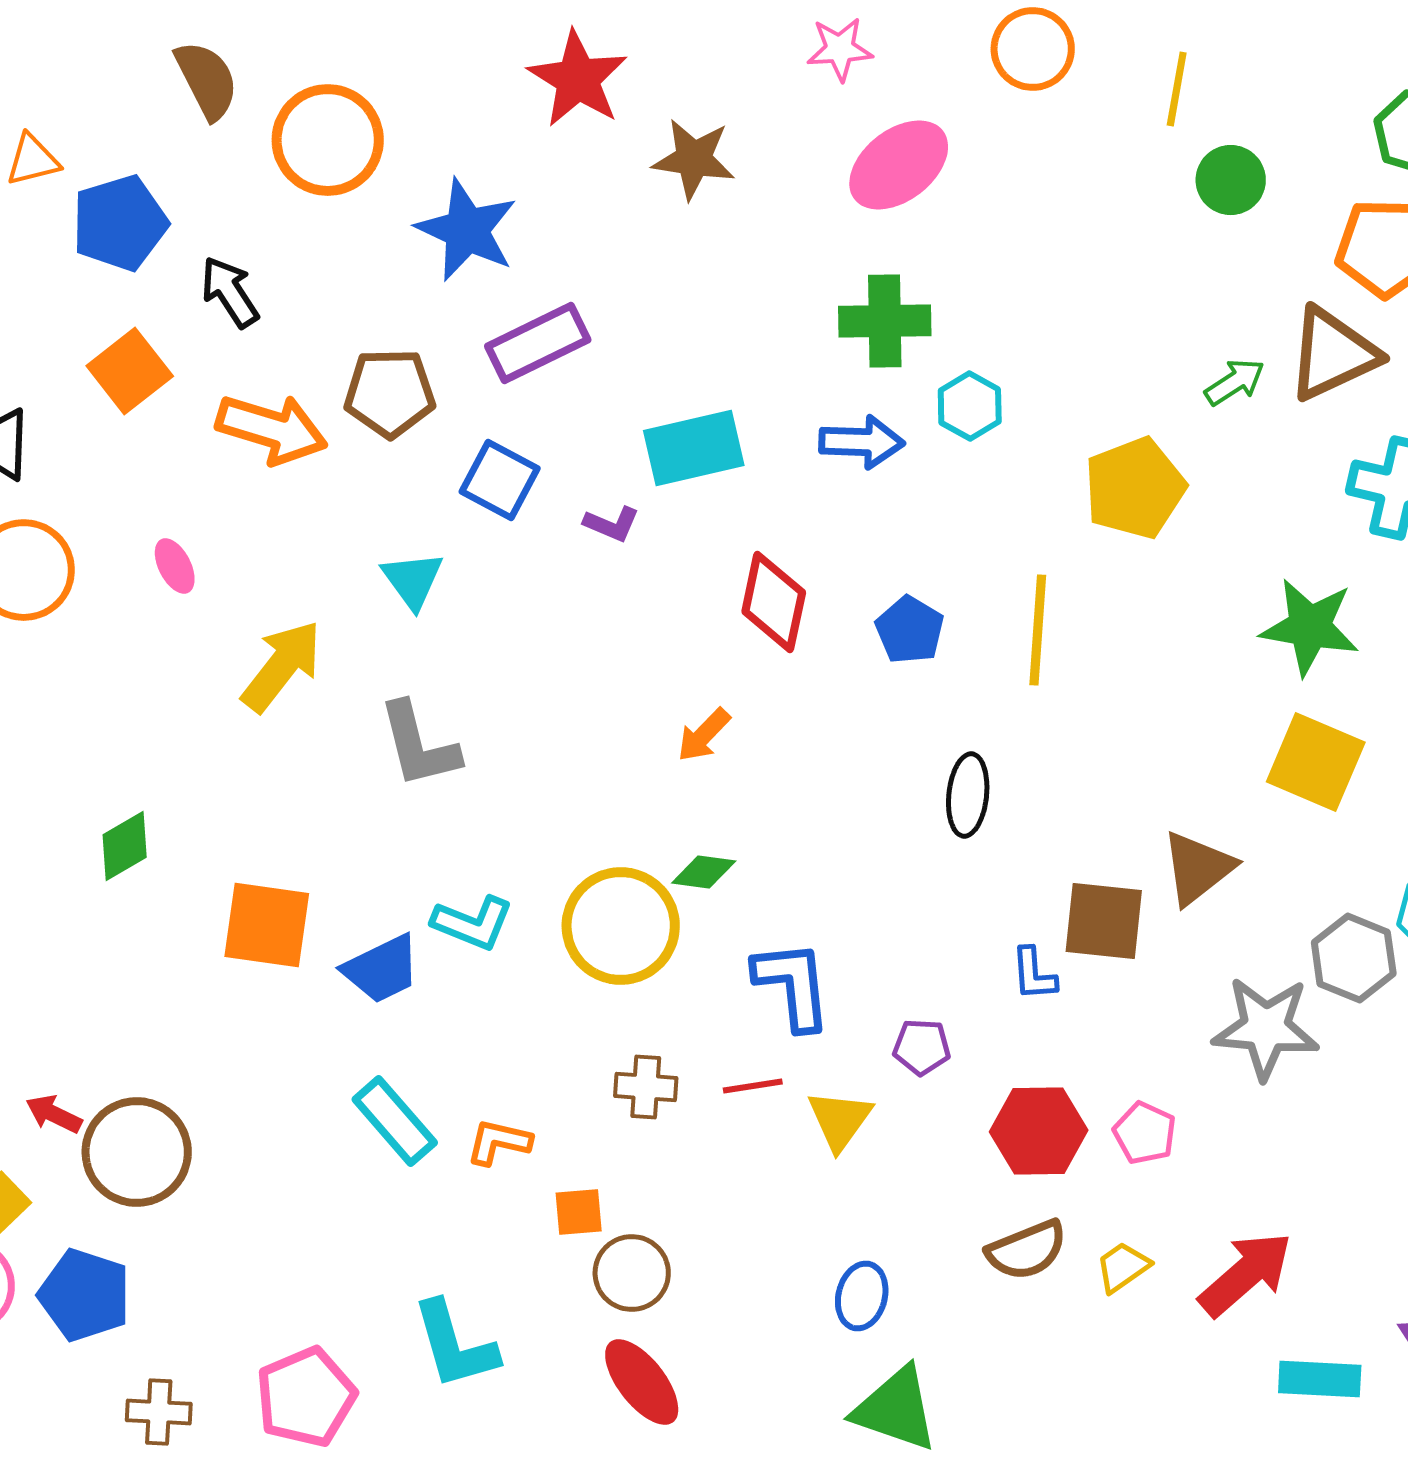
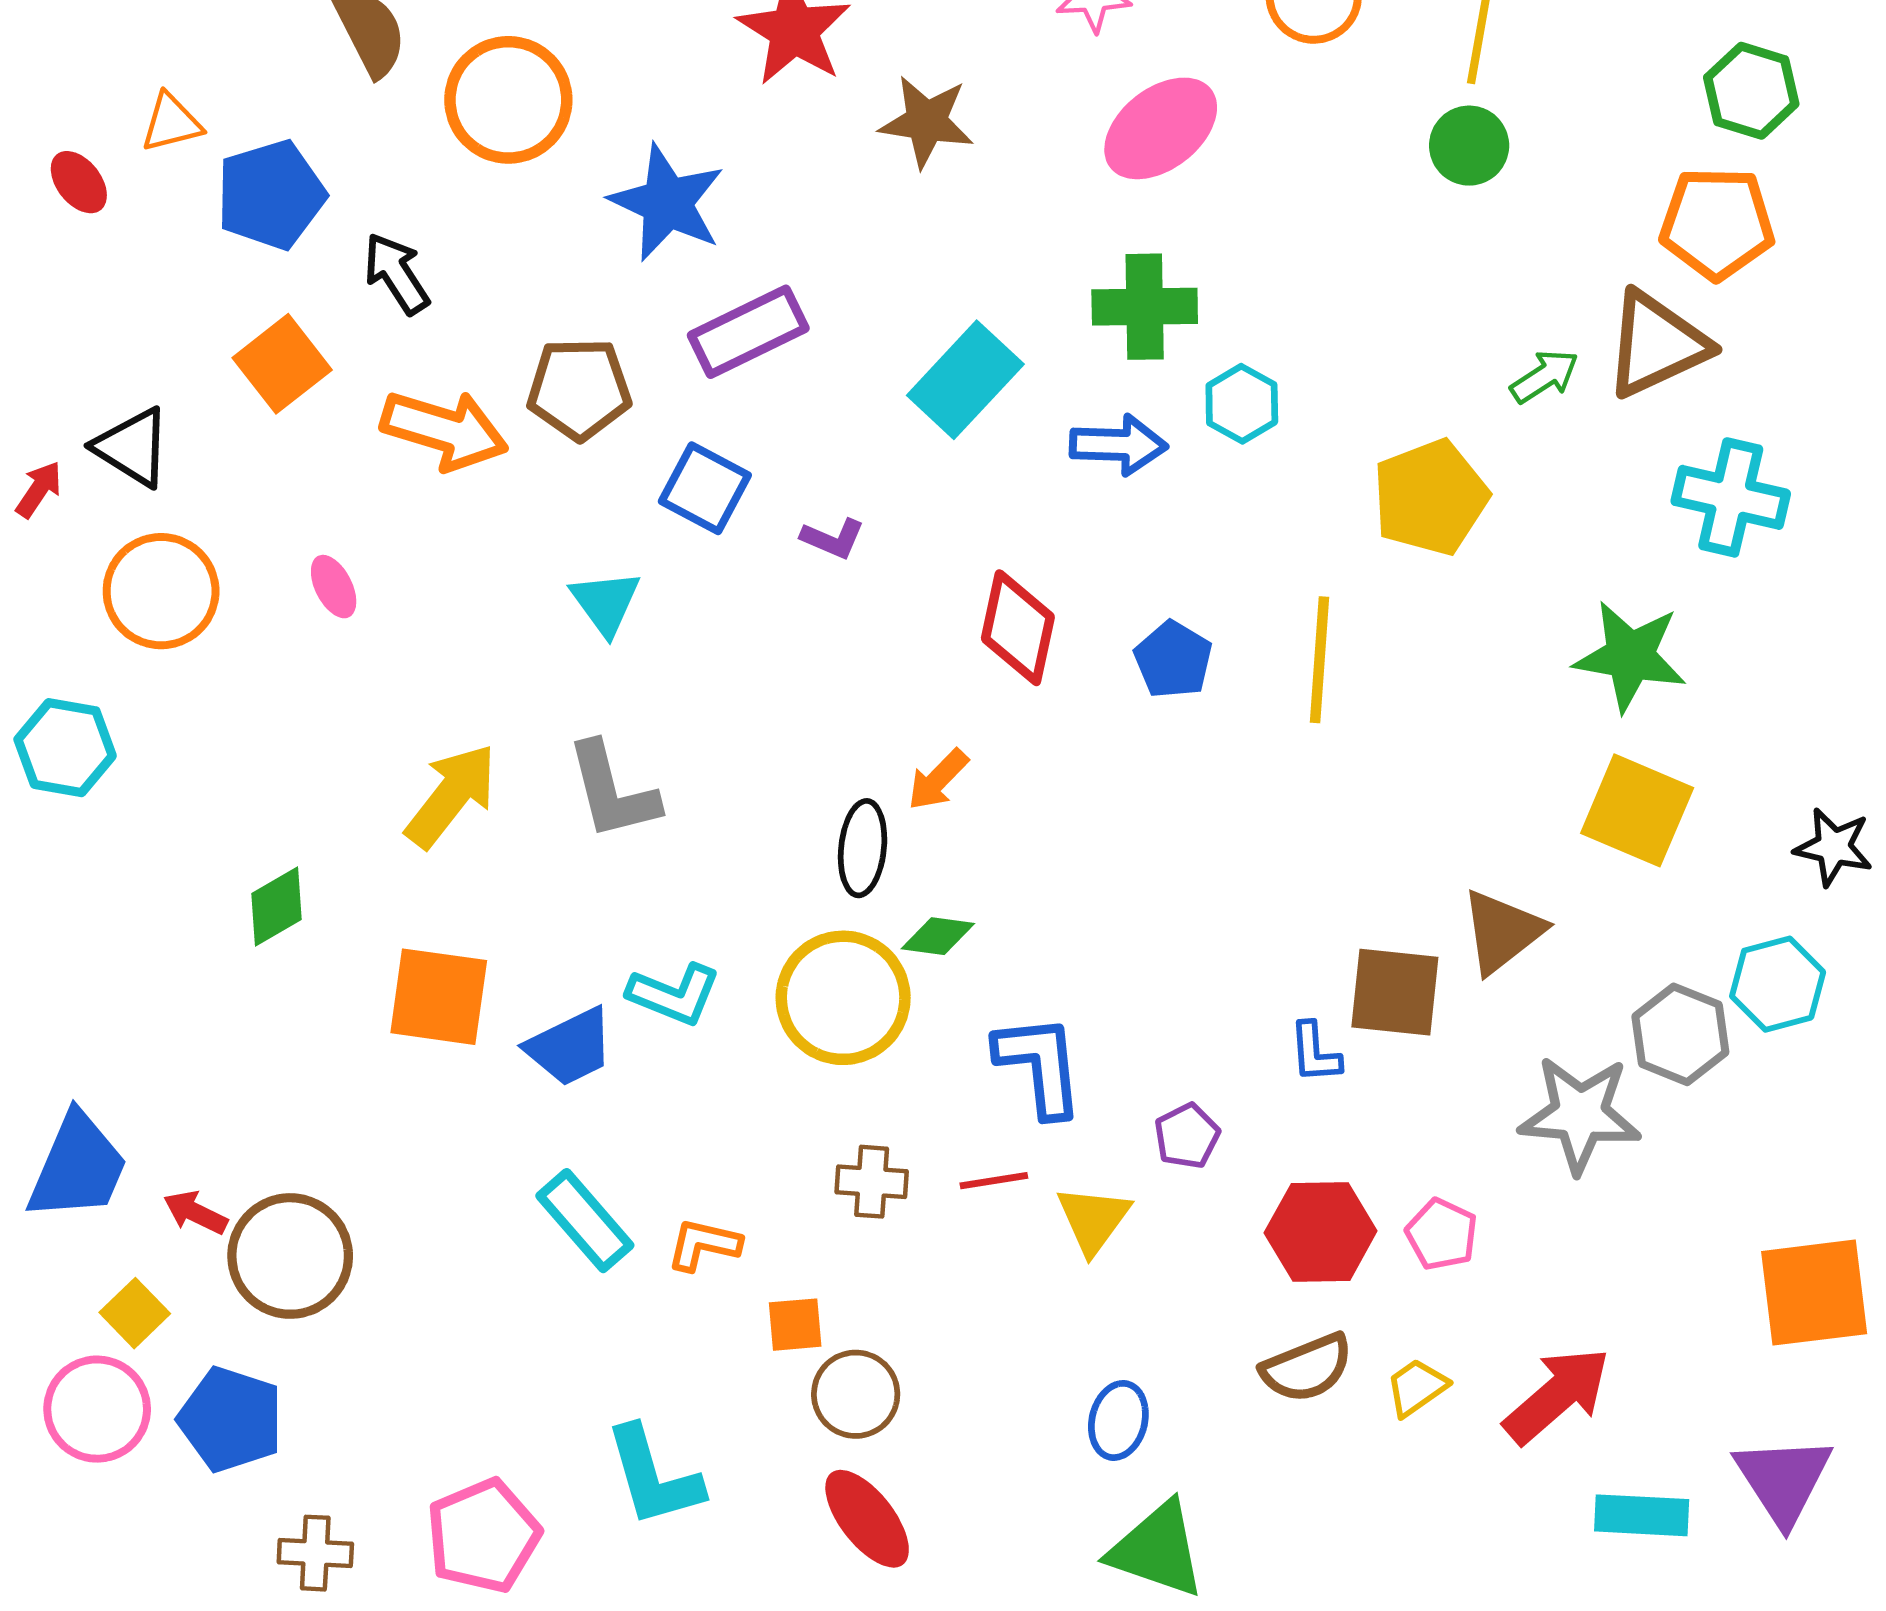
green circle: (1231, 180) -> (1469, 146), moved
cyan rectangle: (694, 448) -> (965, 380), moved, turned -34
yellow arrow: (282, 666) -> (451, 796), moved
black ellipse: (968, 795) -> (863, 848), moved
purple pentagon: (922, 1047) -> (1187, 1136), turned -30

